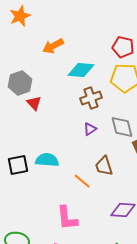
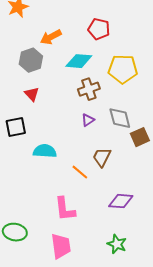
red pentagon: (123, 47) -> (99, 29), moved
gray hexagon: (20, 83) -> (31, 60), moved
black square: (18, 165) -> (16, 127), moved
brown trapezoid: (104, 166) -> (102, 157), turned 45

